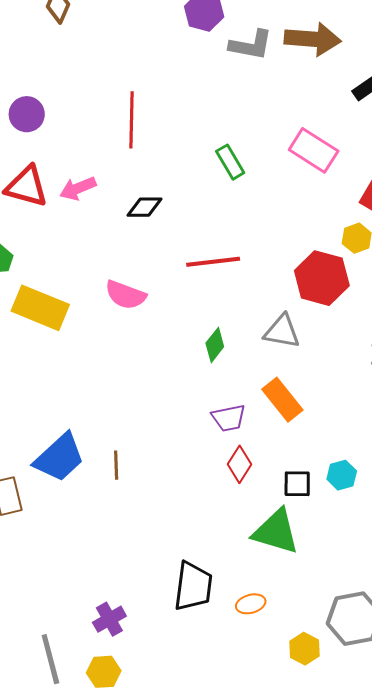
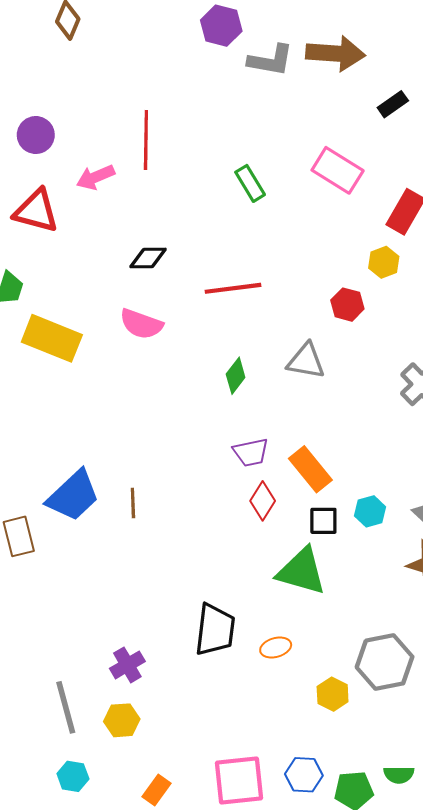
pink arrow: (78, 188) -> (95, 177), moved
black diamond: (145, 207) -> (148, 258), moved
red hexagon: (322, 278) -> (347, 305), size x0.6
orange rectangle: (282, 400) -> (310, 469), moved

